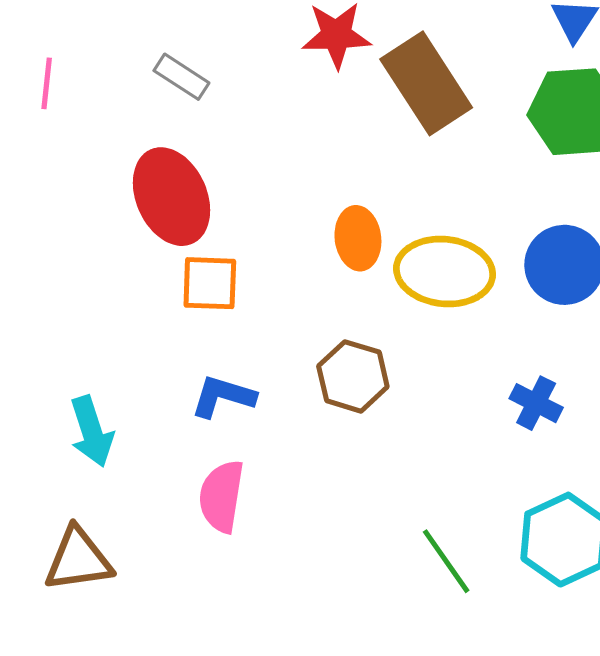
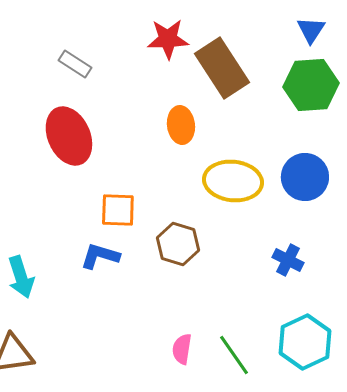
orange ellipse: (358, 238) -> (181, 125), moved
orange square: (210, 283) -> (118, 210), moved
pink semicircle: (221, 496) -> (182, 349), moved, size x0.7

